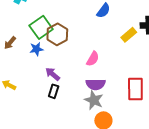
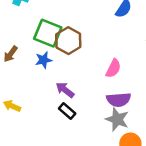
green square: (41, 27) -> (48, 33), turned -30
black rectangle: (54, 91) -> (67, 111), turned -64

